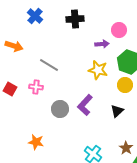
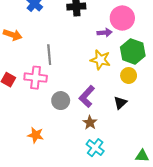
pink circle: (119, 30) -> (122, 18), size x1.5
gray line: (49, 65) -> (49, 55), turned 54
pink cross: (36, 87) -> (36, 78), size x1.5
brown star: (126, 148) -> (90, 123), moved

